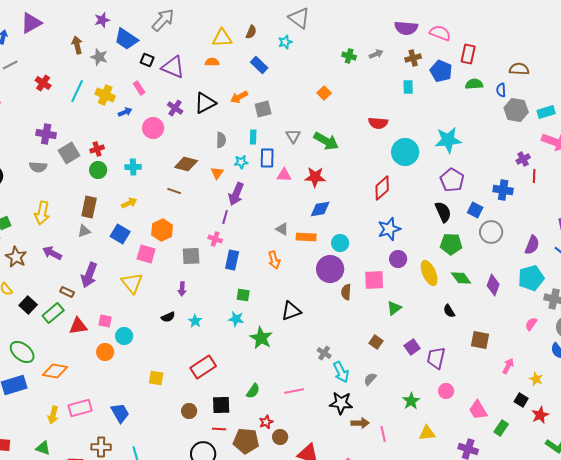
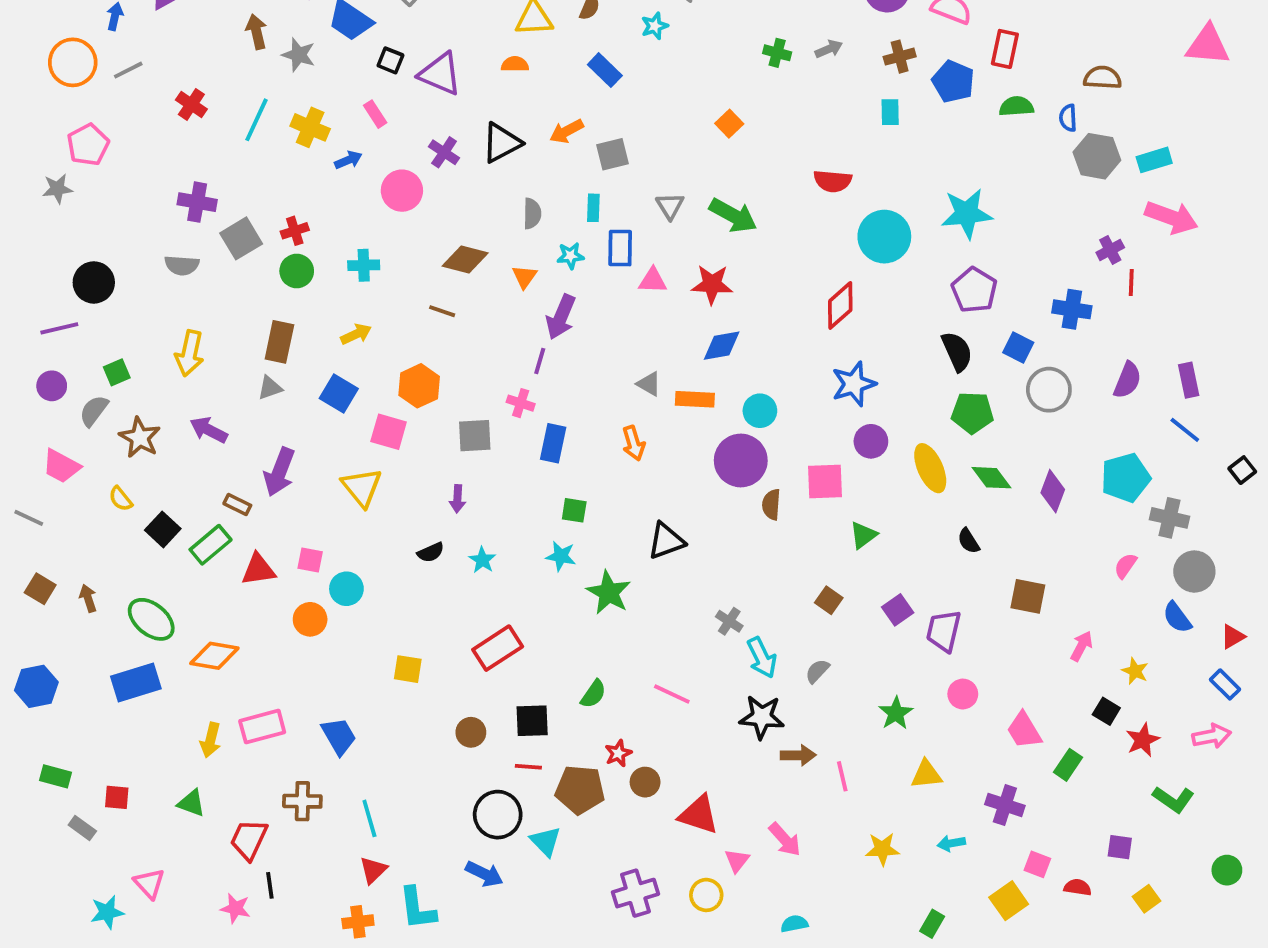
purple semicircle: (532, 245) -> (1127, 380), moved
pink line: (294, 391) -> (672, 694), turned 36

